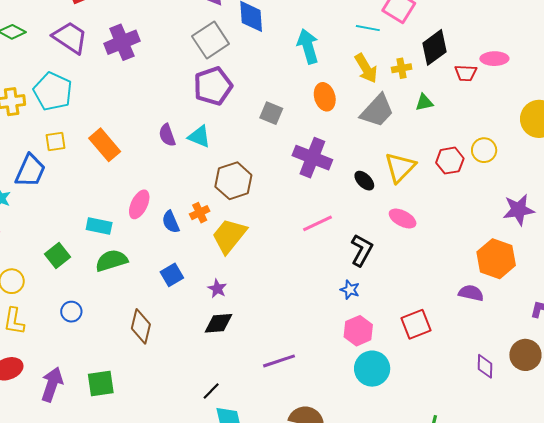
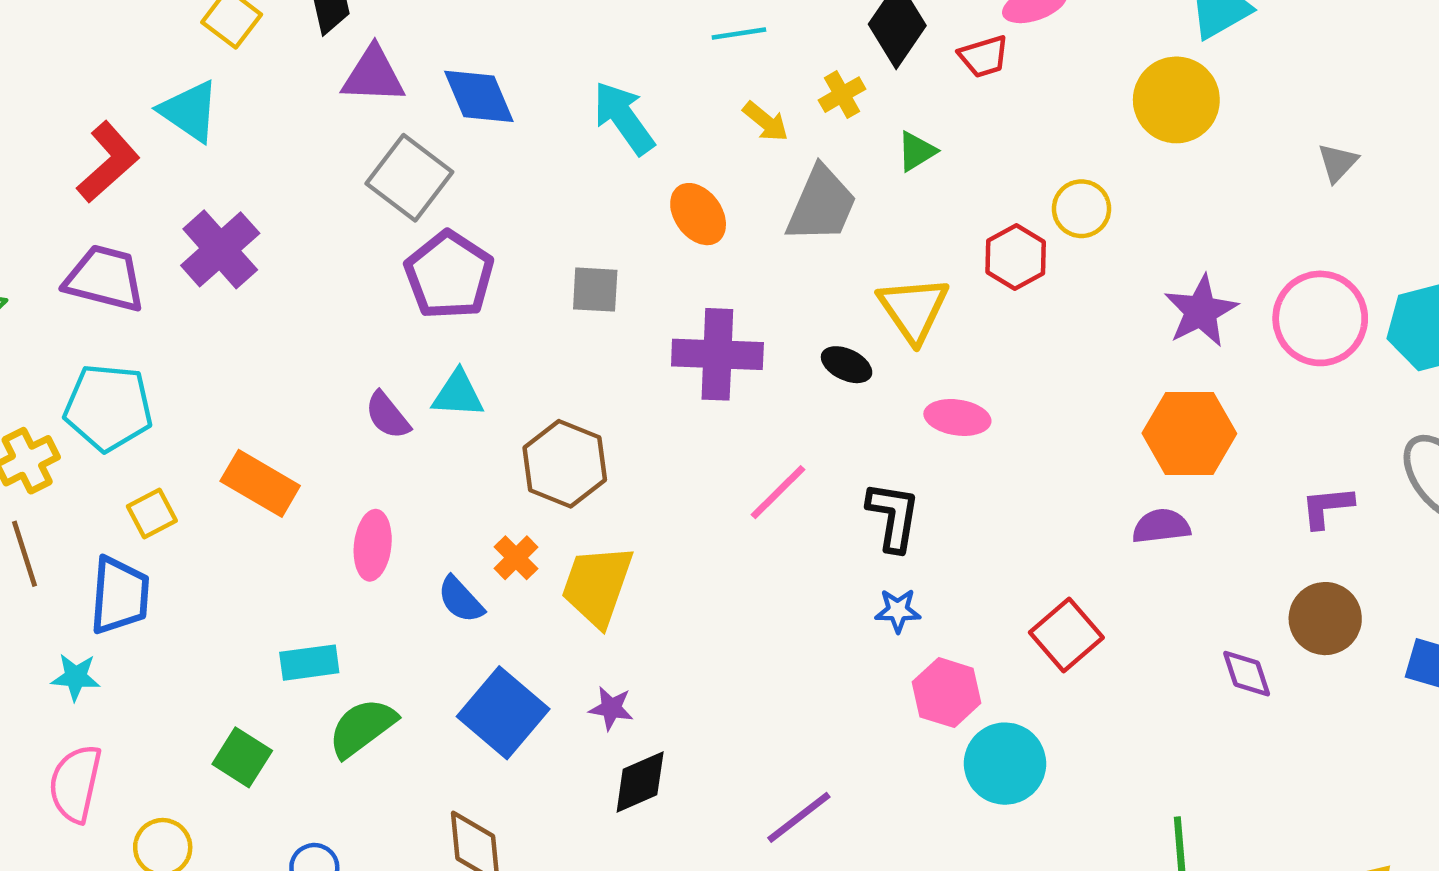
yellow arrow: (366, 68) -> (766, 121), size x0.7
pink ellipse: (139, 204) -> (373, 545), moved
blue square: (172, 275) -> (503, 713), size x1.6

